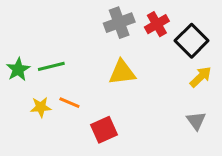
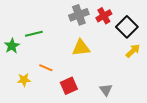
green line: (51, 66) -> (34, 34), moved
yellow star: (41, 107) -> (24, 80), moved
gray triangle: (196, 121) -> (106, 90), moved

